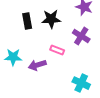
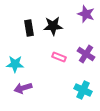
purple cross: (81, 36) -> (86, 54), moved
purple arrow: (37, 65) -> (23, 88), moved

